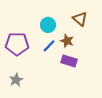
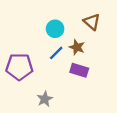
purple pentagon: (17, 44) -> (19, 67), moved
gray star: (16, 80) -> (45, 99), moved

